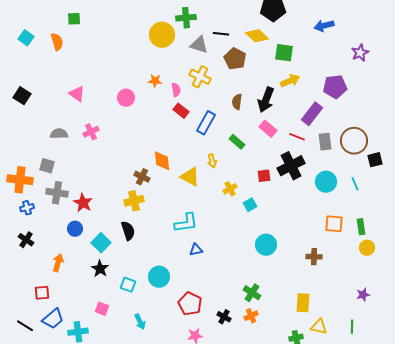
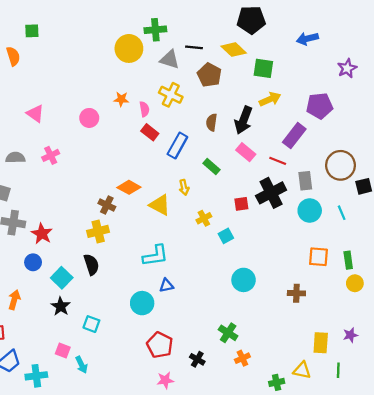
gray rectangle: (325, 142) -> (305, 181), moved
orange diamond: (162, 161) -> (129, 187), turned -55
cyan circle: (159, 277) -> (142, 303), moved
yellow rectangle: (303, 303) -> (321, 343), moved
orange cross: (251, 316) -> (242, 358), moved
cyan arrow: (140, 322) -> (82, 365), moved

